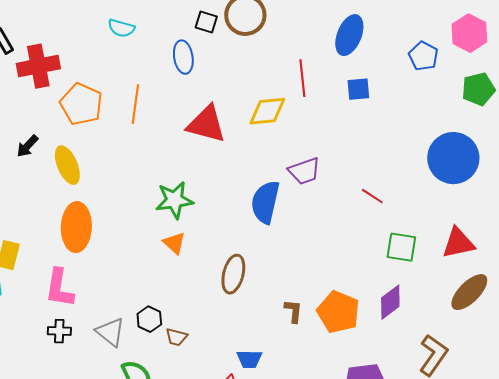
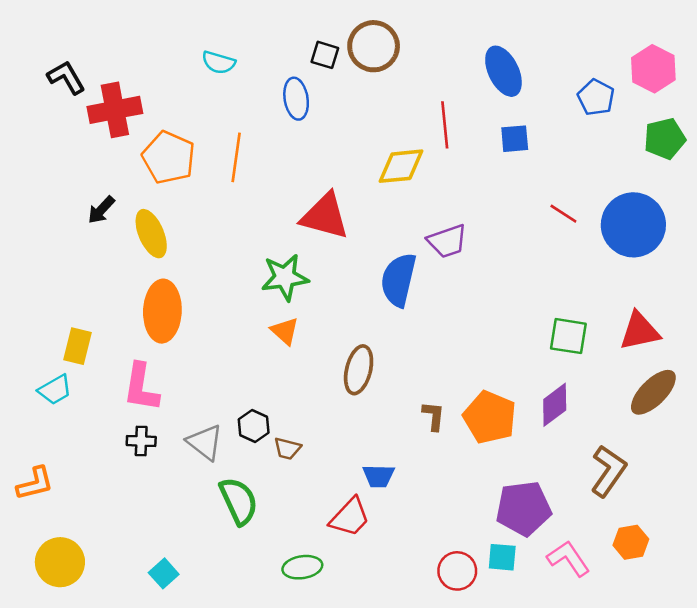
blue ellipse: (349, 35) -> (503, 71), turned -48
red triangle: (206, 124) -> (325, 216), moved
red line: (372, 196) -> (563, 214), moved

